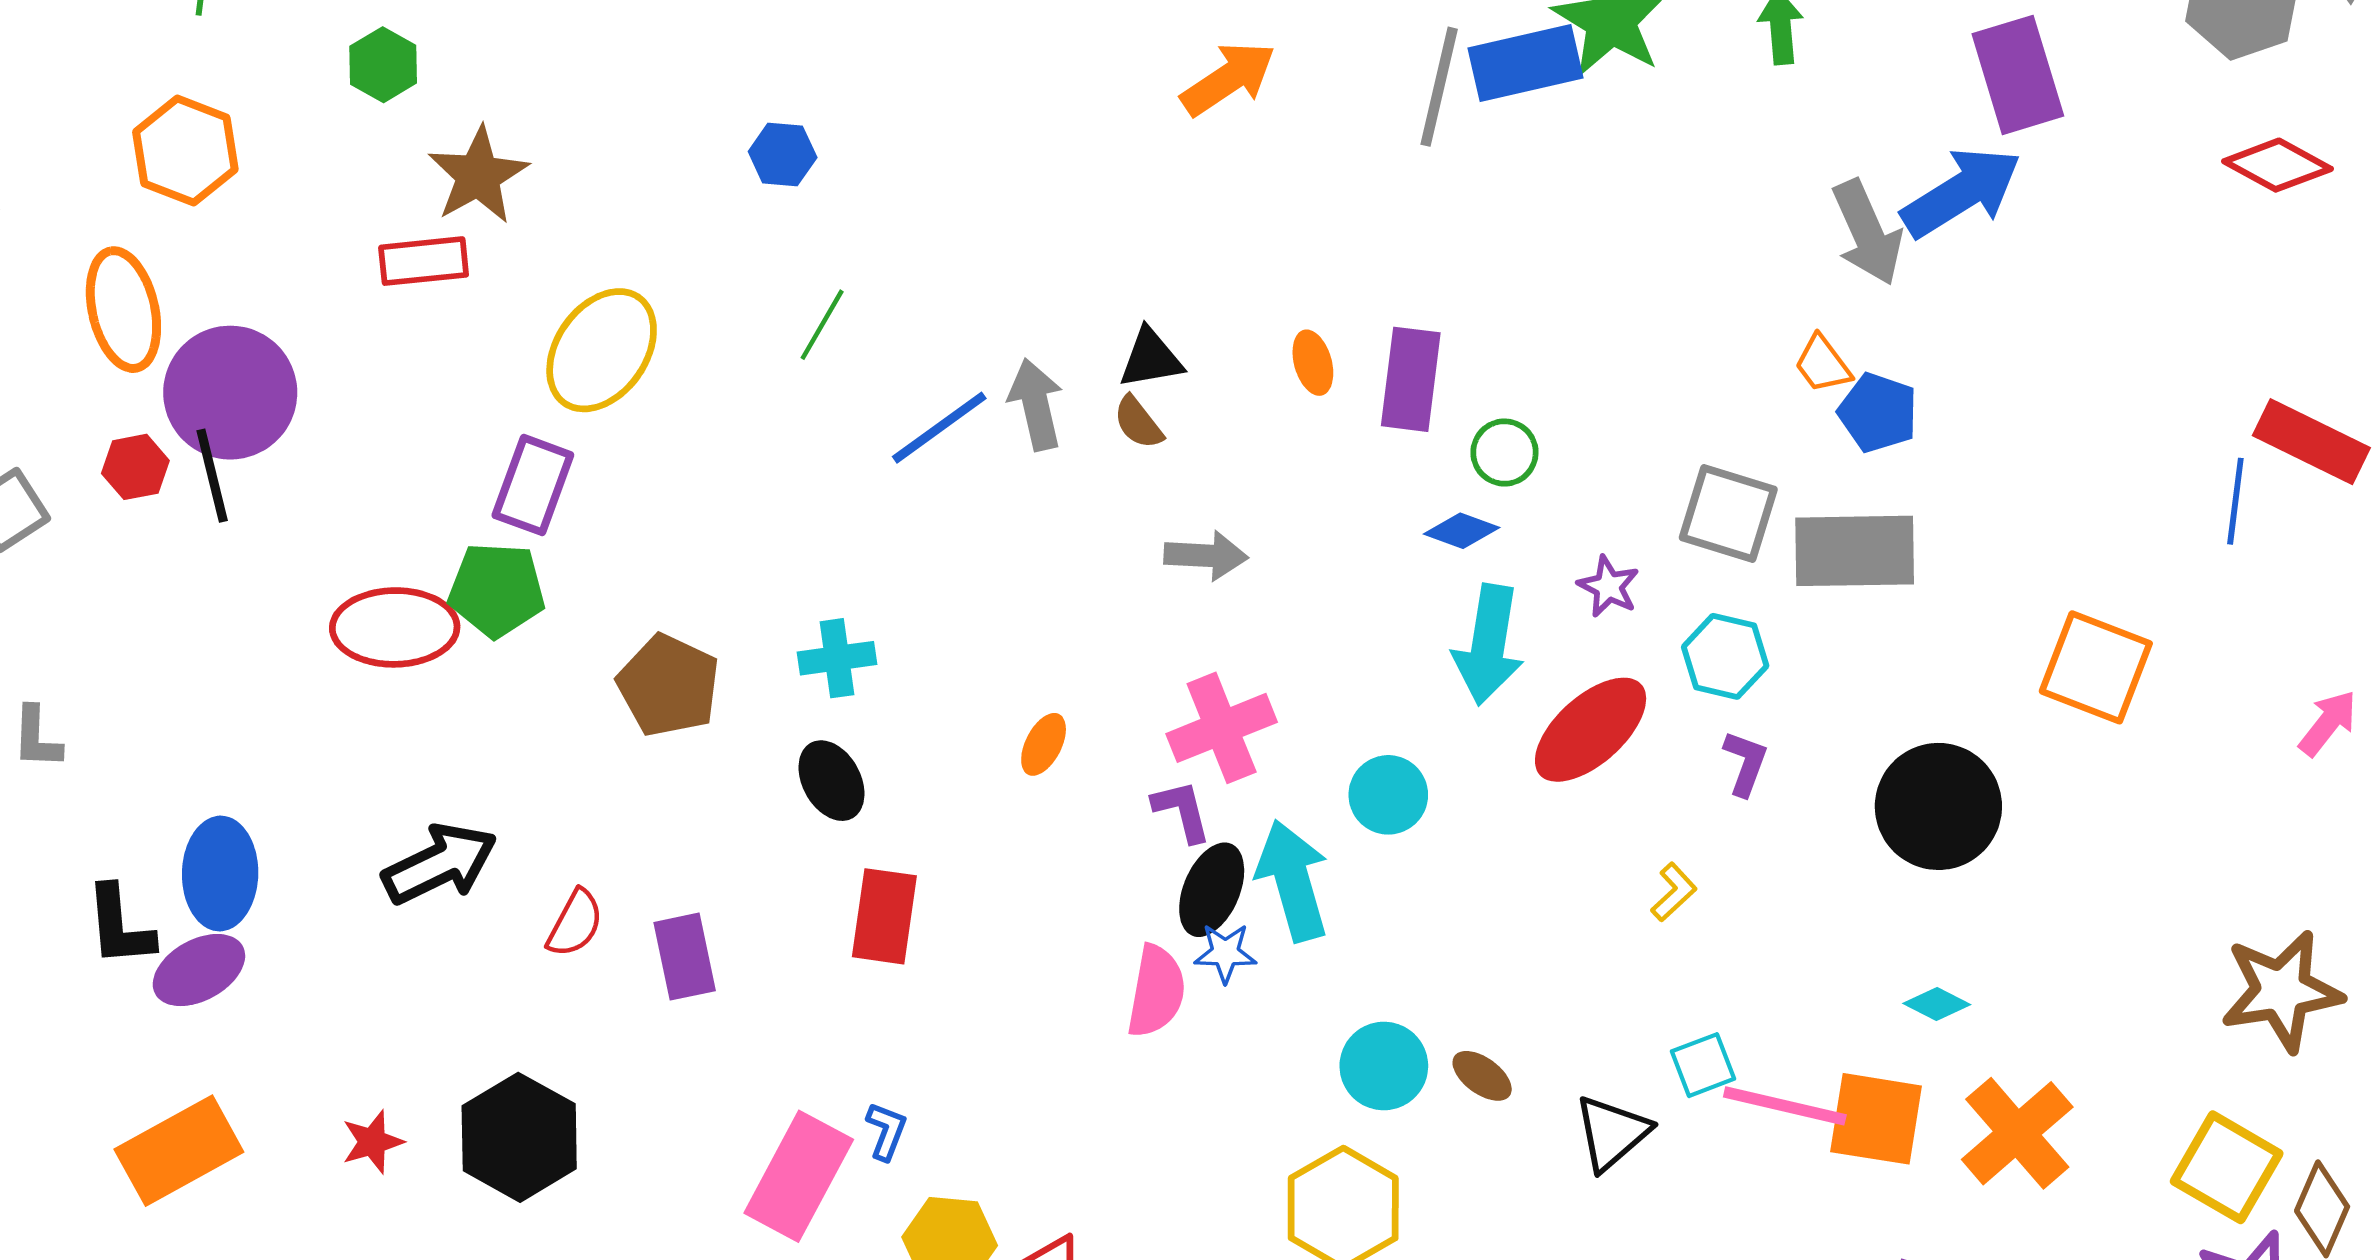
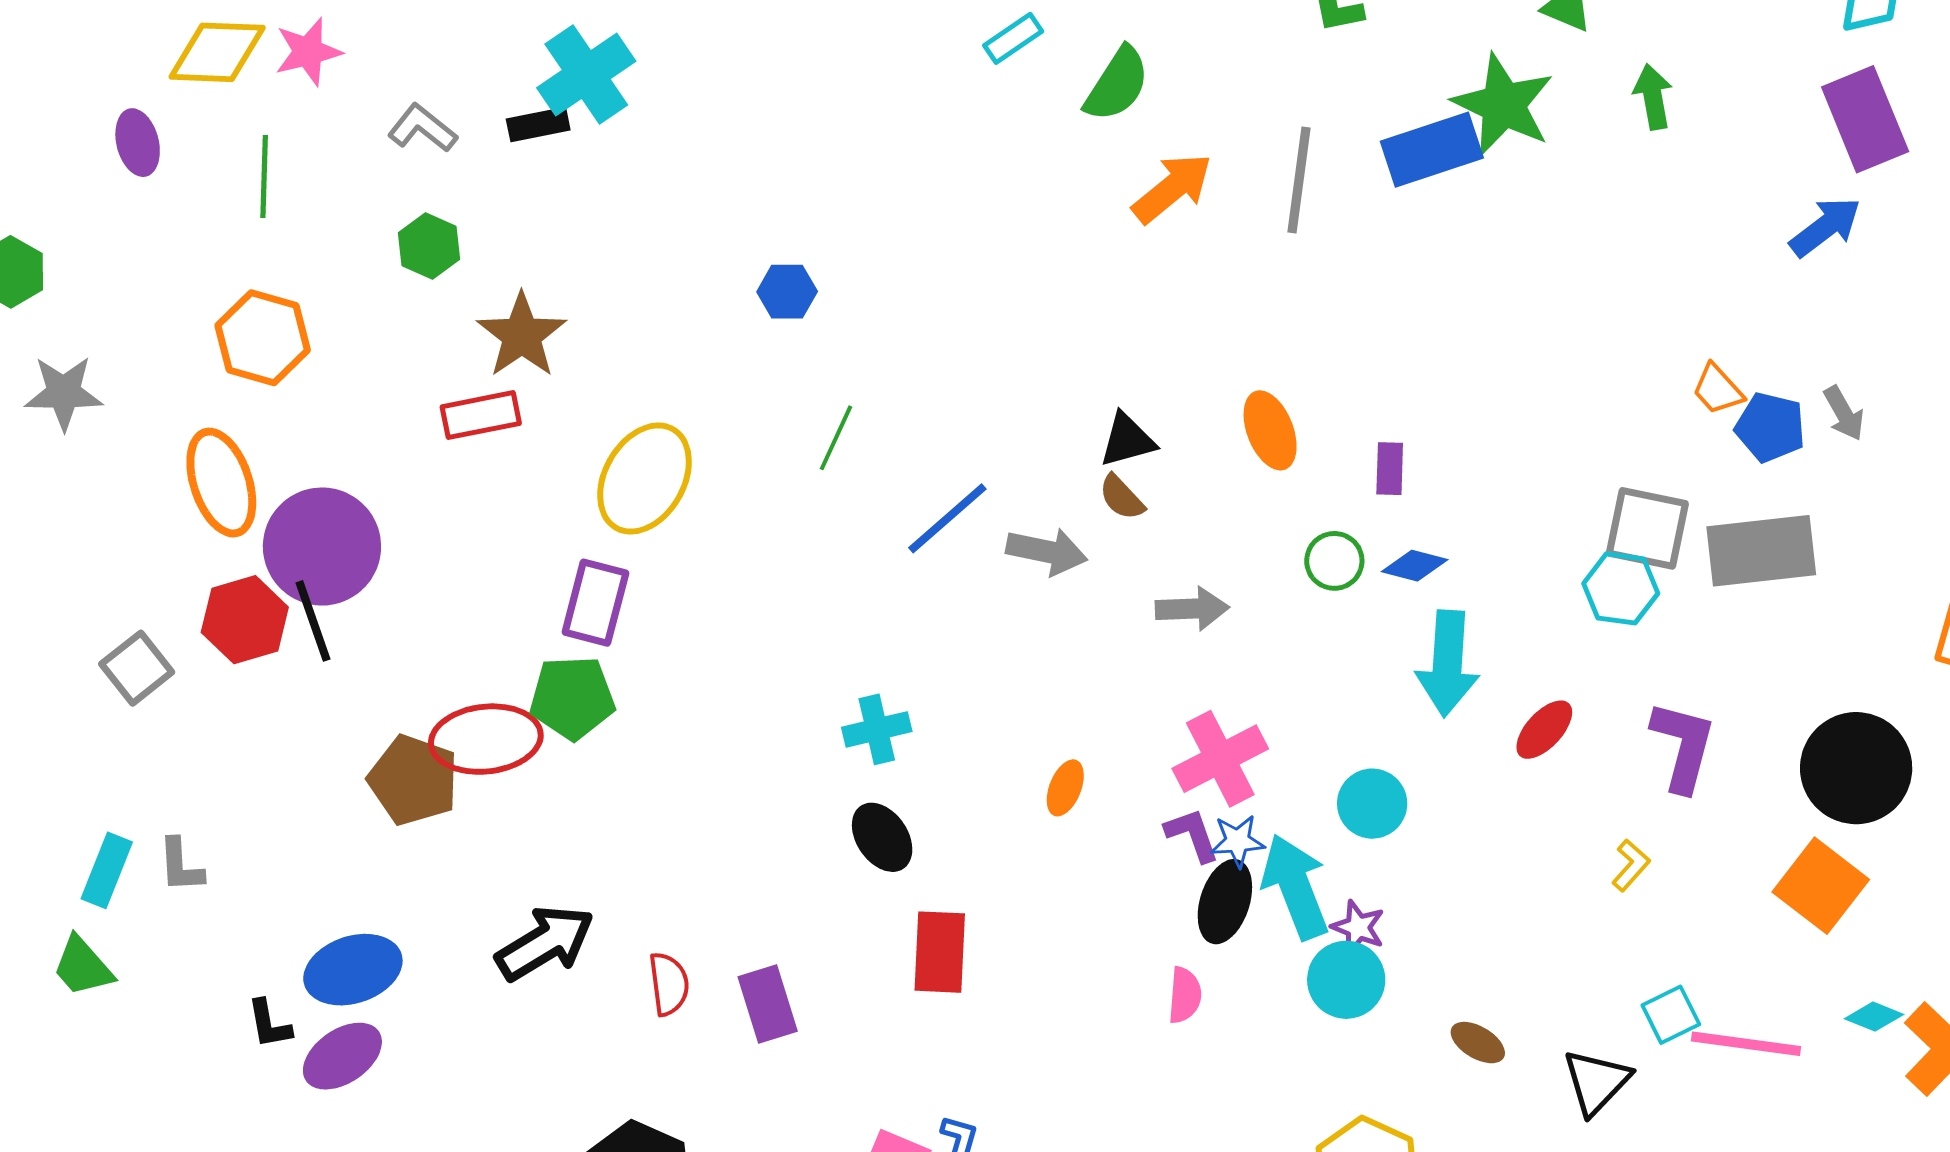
gray line: (1439, 87) -> (1299, 180), moved
blue arrow: (1961, 192) -> (1825, 227), size x0.7
gray arrow: (1867, 233) -> (1844, 413), moved, size x0.6
orange ellipse: (1313, 363) -> (1270, 430), size x1.4
purple rectangle: (1411, 379) -> (1390, 469), moved, size x0.6
gray arrow: (1036, 404) -> (1047, 551), moved, turned 120
green circle: (1504, 453) -> (1334, 561), moved
red hexagon: (135, 467) -> (245, 620), size x1.5
purple star: (1609, 586) -> (1358, 927), moved
cyan hexagon: (1725, 656) -> (1621, 588), moved
brown pentagon: (669, 685) -> (413, 780), moved
red ellipse: (1591, 730) -> (1544, 730), size x0.6
purple L-shape: (1745, 763) -> (1683, 746), size x1.6
blue ellipse: (220, 874) -> (353, 970), turned 76
red semicircle: (575, 923) -> (669, 984), turned -30
black L-shape: (120, 926) -> (269, 1024), size x0.7
blue star: (1225, 953) -> (1238, 841), moved
pink semicircle: (1156, 991) -> (1185, 995), size x0.7
cyan diamond: (1937, 1004) -> (1874, 1017), moved
cyan circle: (1384, 1066) -> (1346, 980), moved
orange square: (1876, 1119) -> (1821, 886), moved, turned 34

